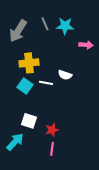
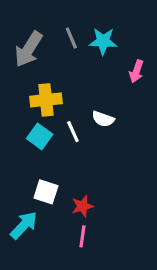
pink arrow: (86, 45) -> (136, 71), turned 104
white line: (46, 83) -> (73, 132), turned 56

